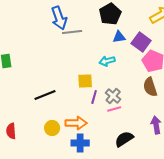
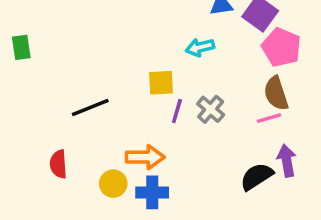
pink line: (114, 109) -> (269, 118), moved
yellow circle: (52, 128) -> (113, 184), moved
red semicircle: (11, 131) -> (58, 164), moved
black semicircle: (124, 139) -> (257, 177), moved

